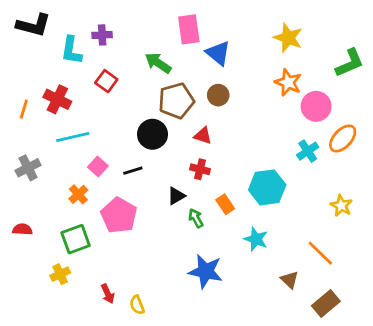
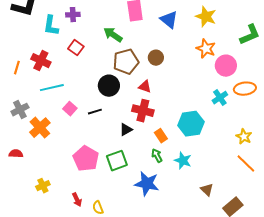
blue triangle: (218, 53) -> (169, 20), moved
orange ellipse: (343, 138) -> (245, 89), turned 40
red cross: (200, 169) -> (143, 111), size x1.5
orange cross: (78, 194) -> (40, 128), moved, size x1.5
pink pentagon: (119, 215) -> (86, 159), moved
green arrow: (196, 218) -> (157, 156), moved
green square: (76, 239) -> (117, 161), moved
orange line: (320, 253) -> (246, 164), moved

